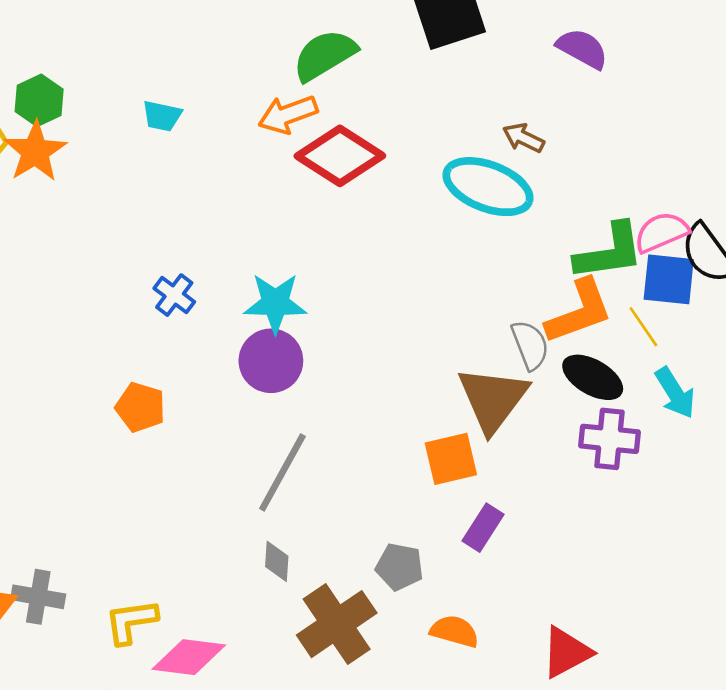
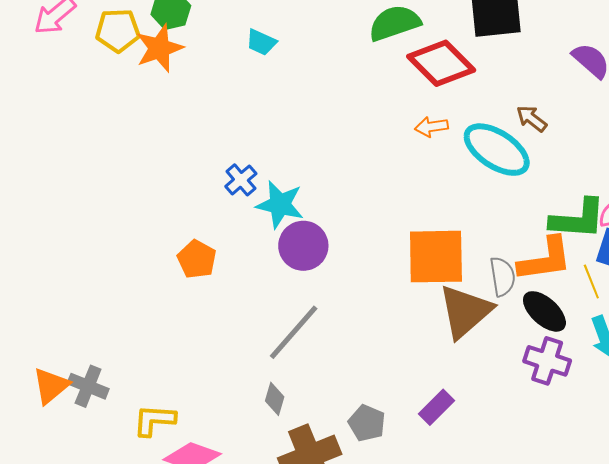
orange arrow: (288, 114) -> (431, 127), moved, size x0.7
red diamond: (340, 156) -> (441, 63), moved
cyan star: (275, 303) -> (280, 205), moved
orange square: (451, 459) -> (436, 257), moved, size x1.5

